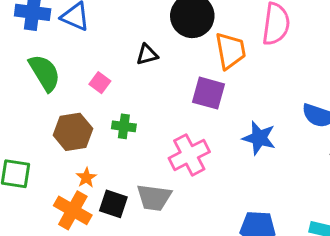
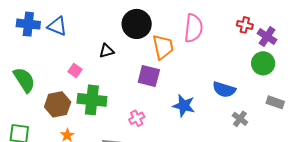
green semicircle: (45, 73) -> (24, 80), moved
green cross: (124, 126) -> (92, 100), size x1.8
pink cross: (189, 155) -> (137, 118), size x0.6

